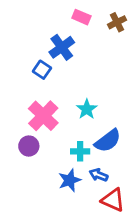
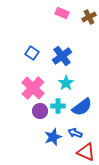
blue cross: (62, 47) -> (62, 56), moved
purple circle: (29, 146) -> (40, 111), moved
cyan cross: (80, 151) -> (58, 106), moved

